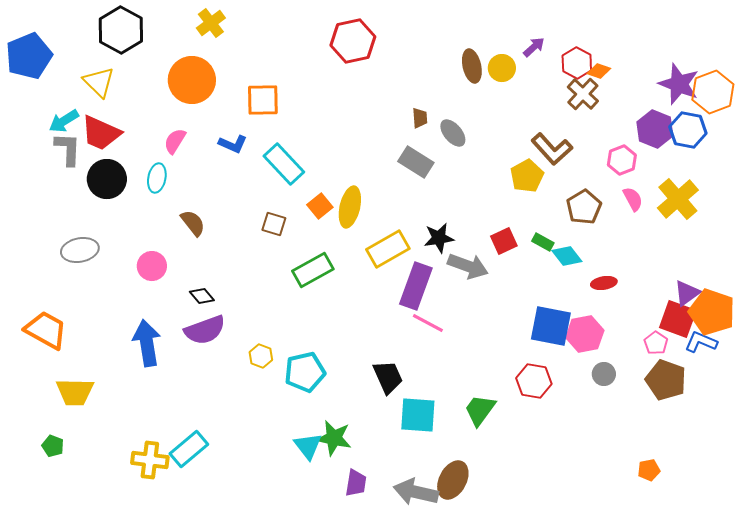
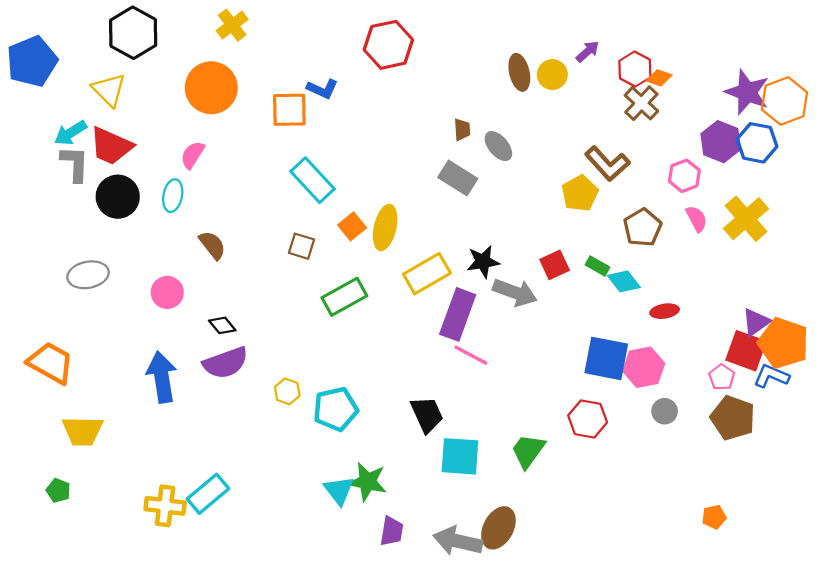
blue L-shape: (233, 144) -> (322, 89), moved

